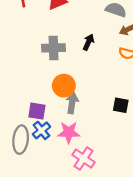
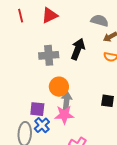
black arrow: (88, 42) -> (78, 49), size x1.5
pink star: (69, 132) -> (64, 115), moved

